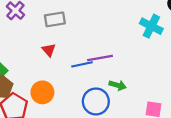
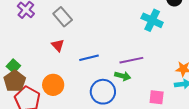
gray rectangle: (55, 19) -> (63, 17), turned 60
purple line: (100, 58) -> (131, 60), moved

